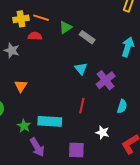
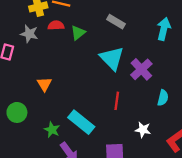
green triangle: (66, 27) -> (78, 33), moved
gray star: (12, 50) -> (29, 34), moved
cyan triangle: (81, 69) -> (112, 58), size x1.6
cyan rectangle: (50, 121) -> (81, 122), turned 40

